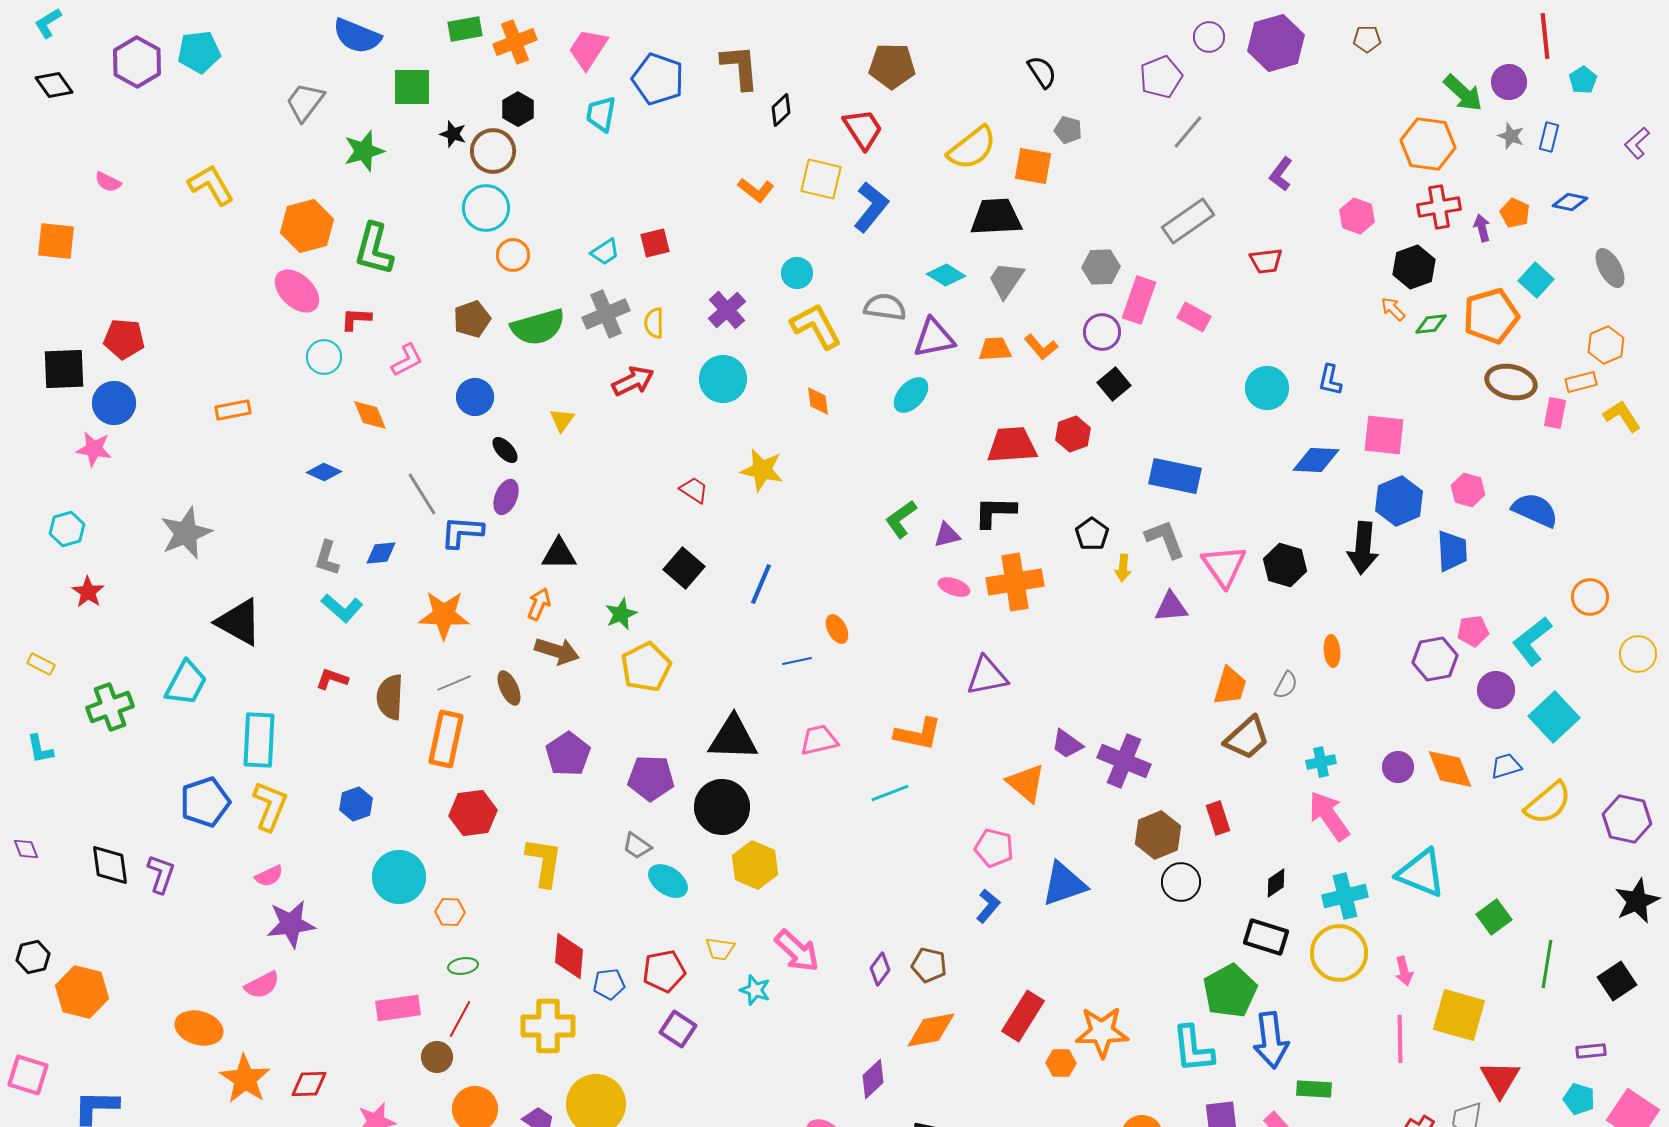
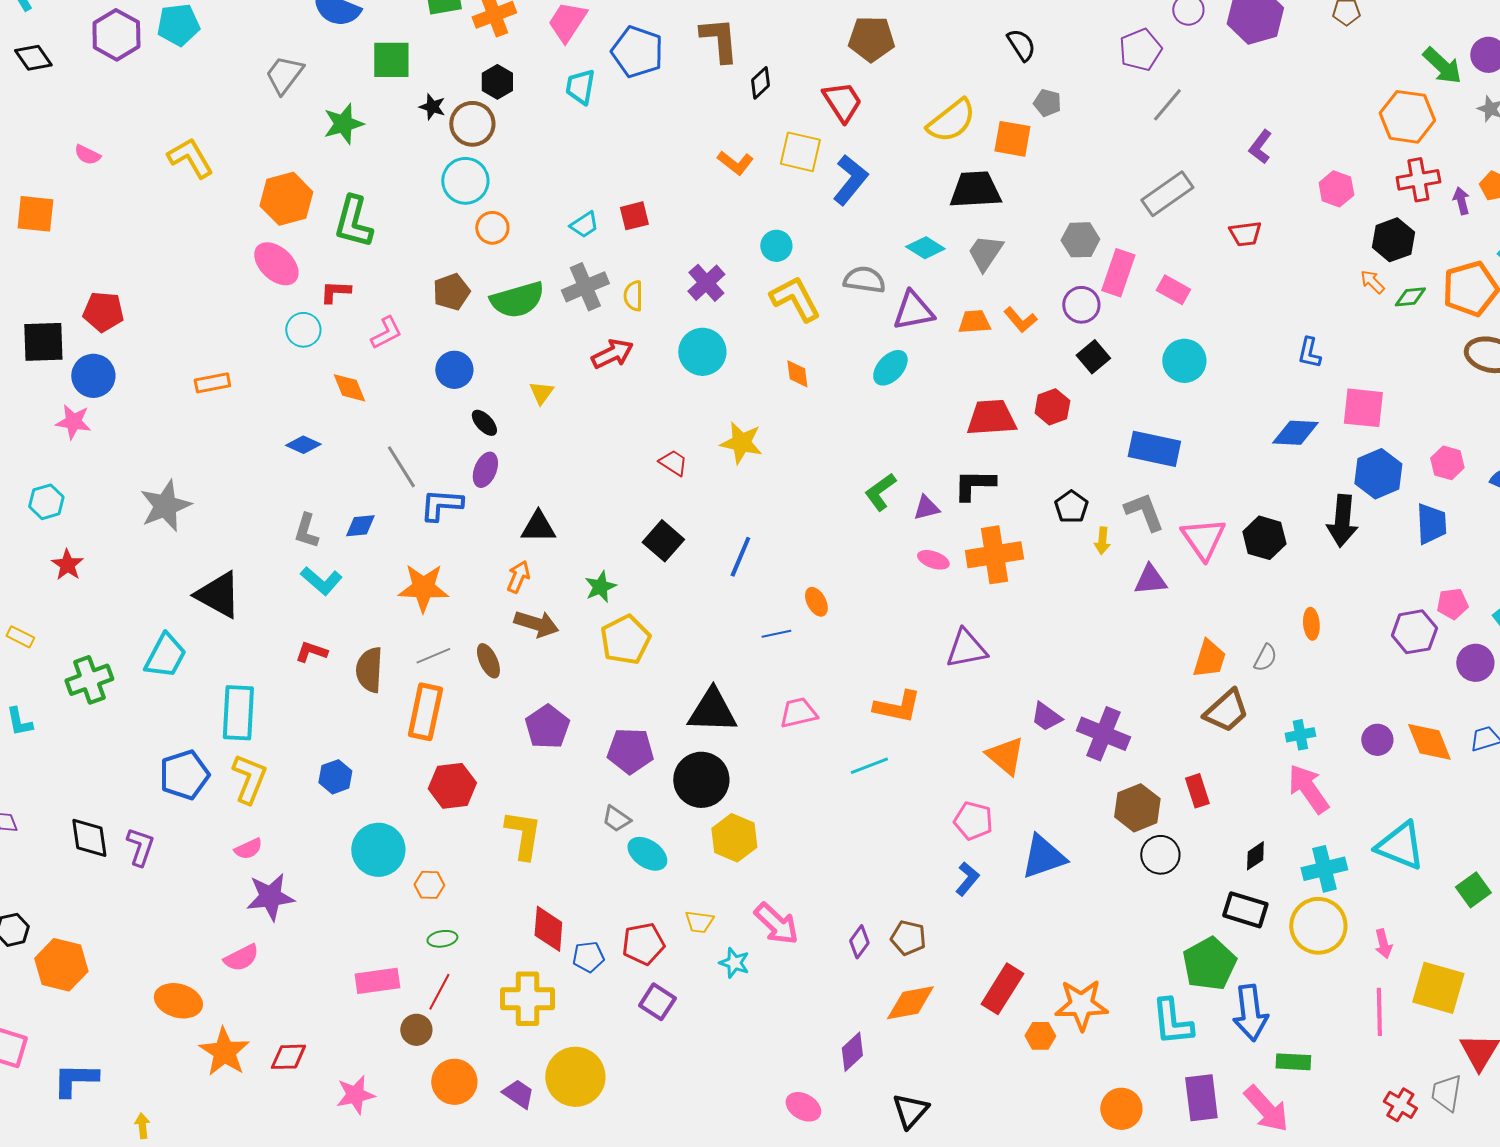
cyan circle: (1267, 388) -> (1184, 361), moved

